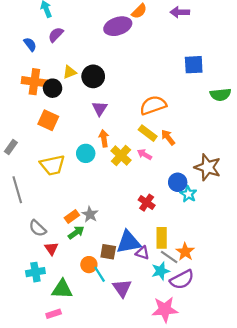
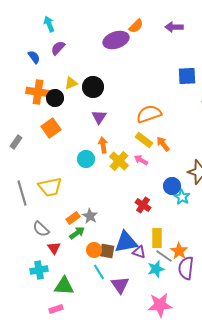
orange square: (48, 120) -> (51, 128), turned 30
gray rectangle: (11, 147) -> (16, 142), moved
yellow trapezoid: (53, 165) -> (50, 187), moved
orange circle: (89, 265) -> (94, 250), moved
purple semicircle: (182, 280) -> (186, 268), moved, turned 125

